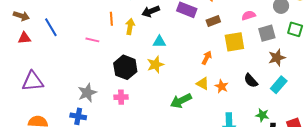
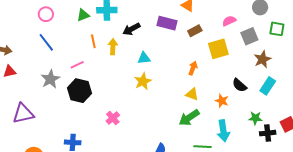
blue line: (51, 27) -> (46, 42), moved
pink line: (92, 40) -> (77, 65), turned -32
black hexagon: (125, 67) -> (79, 91), moved
orange star: (222, 86) -> (222, 101), moved
gray star: (87, 93) -> (50, 79), moved
pink cross: (121, 97) -> (113, 118), turned -32
green arrow: (181, 101) -> (189, 118), moved

